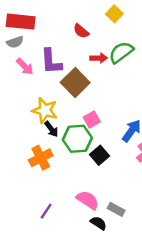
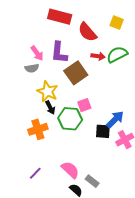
yellow square: (114, 14) -> (117, 23), turned -32
red rectangle: (21, 22) -> (60, 17), moved
red semicircle: (81, 31) -> (87, 32), size x1.5
gray semicircle: (15, 42) -> (32, 68), moved
black square: (99, 155) -> (103, 131), moved, turned 35

